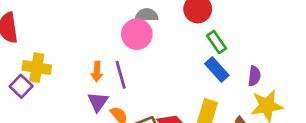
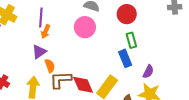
pink circle: (137, 34) -> (85, 27), moved
purple line: (121, 75) -> (41, 18), moved

